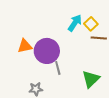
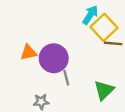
cyan arrow: (75, 23) -> (90, 15), moved
yellow square: (91, 24) -> (104, 27), size x1.6

